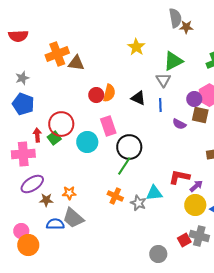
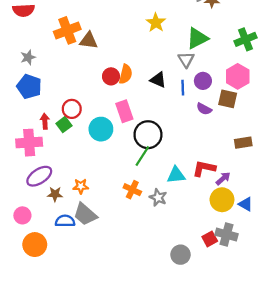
purple circle: (194, 99) -> (203, 81), moved
red circle: (61, 124) -> (72, 109), size x0.7
cyan triangle: (154, 193) -> (176, 175), moved
pink circle: (21, 231) -> (22, 215), moved

